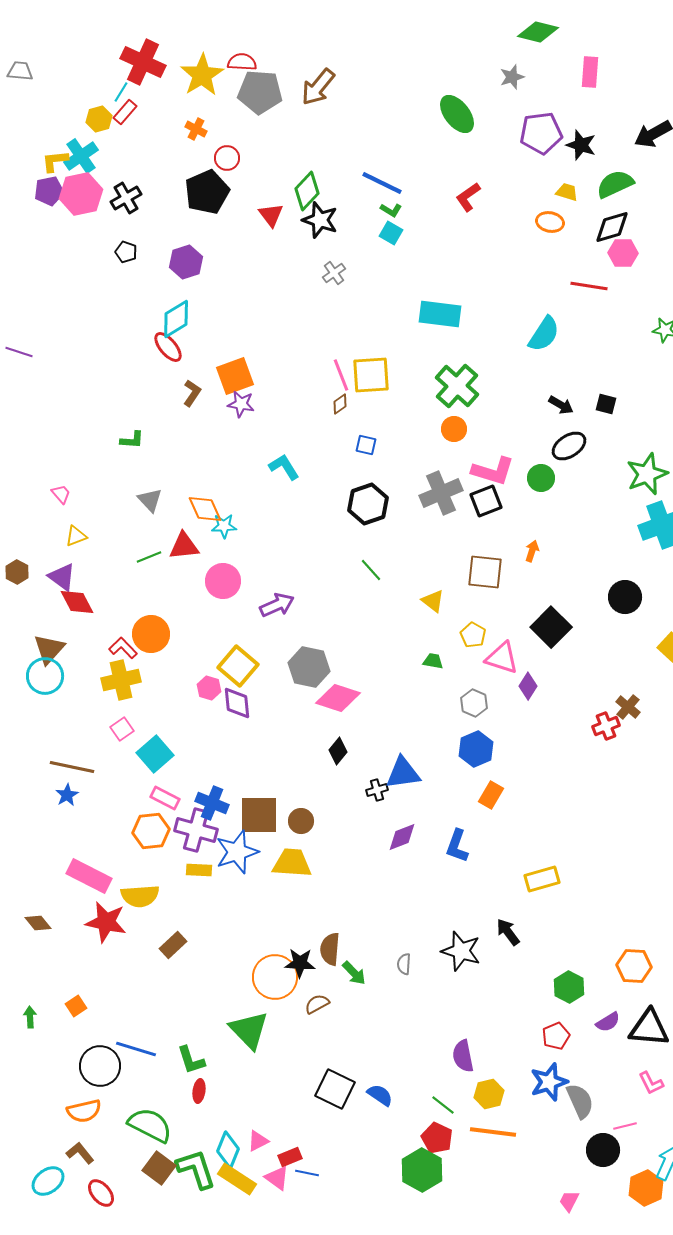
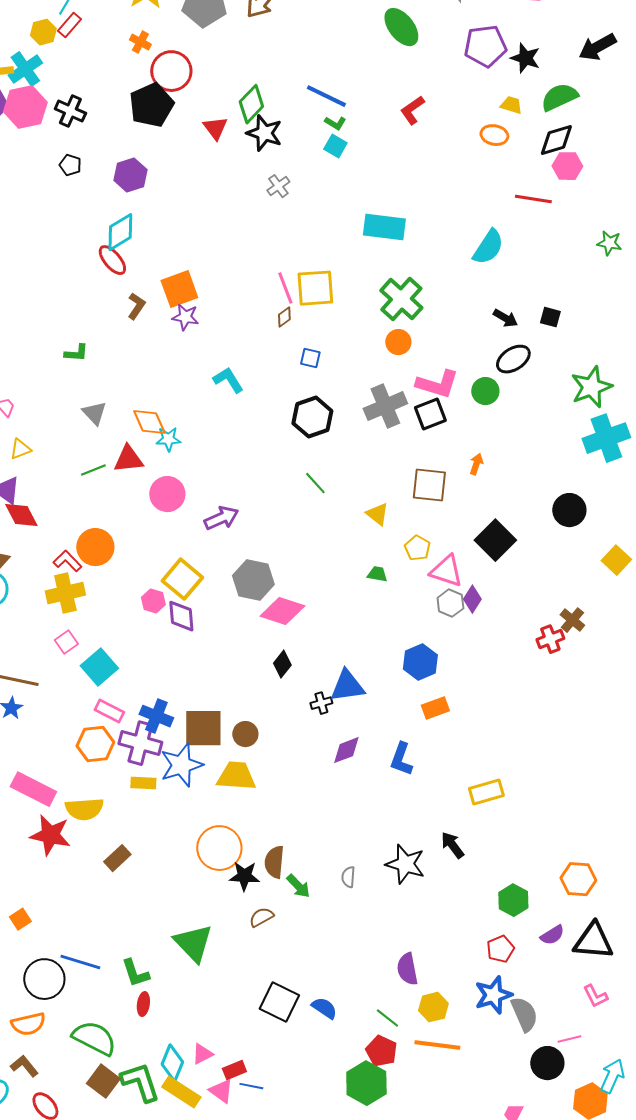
red circle: (227, 158) -> (171, 71), size x1.6
black cross: (126, 198) -> (70, 111), turned -36
gray hexagon: (474, 703) -> (450, 603), moved
orange rectangle: (491, 795) -> (435, 708), turned 40
orange circle: (275, 977) -> (219, 848), moved

